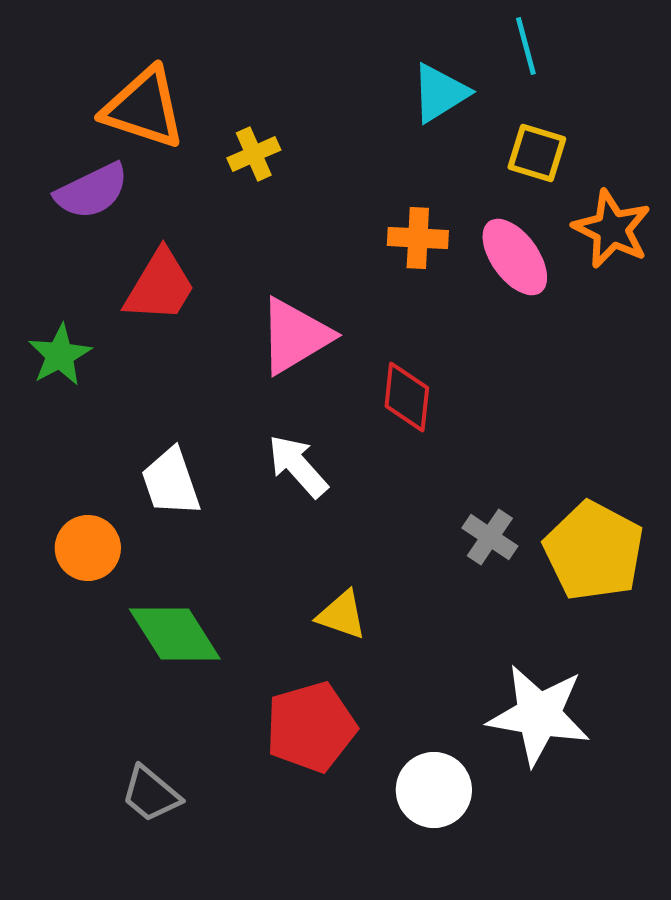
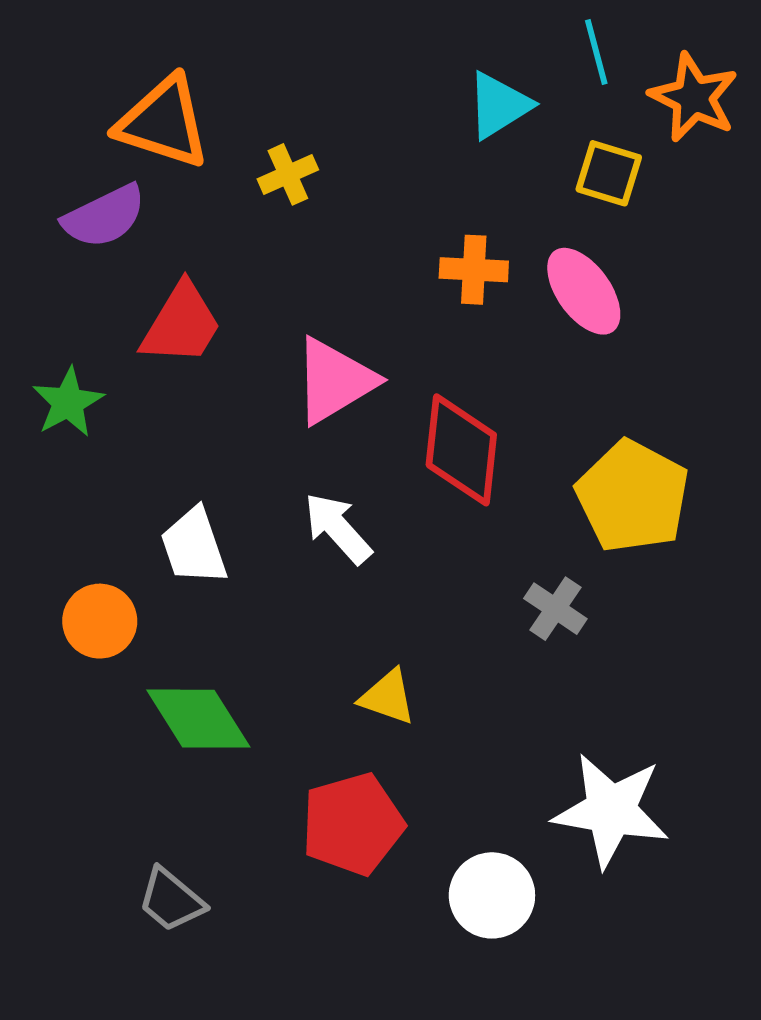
orange star: (612, 229) -> (694, 97), moved
red diamond: (407, 397) -> (461, 450), size x1.4
yellow pentagon: (594, 551) -> (633, 496), moved

